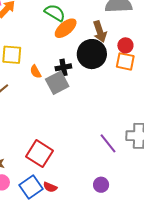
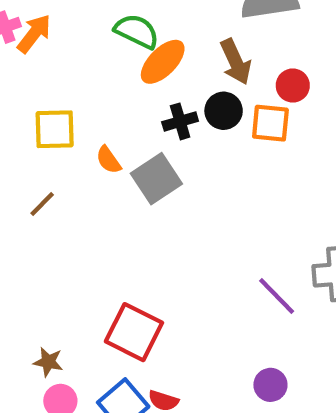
black circle: (92, 54) -> (224, 111), size x0.6
orange square: (125, 61) -> (270, 123), moved
black cross: (63, 67) -> (180, 121), moved

